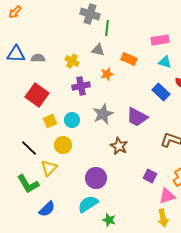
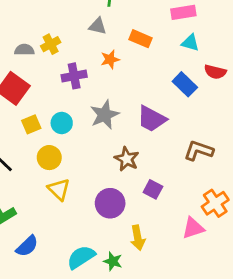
gray semicircle: (38, 58) -> (24, 50), moved
yellow cross: (72, 61) -> (51, 44), moved, turned 32
yellow triangle: (49, 168) -> (59, 189), moved, turned -30
purple square: (150, 176) -> (153, 189), moved
purple circle: (96, 178) -> (110, 203), moved
cyan semicircle: (88, 204) -> (81, 257), moved
yellow arrow: (163, 218) -> (138, 238), moved

